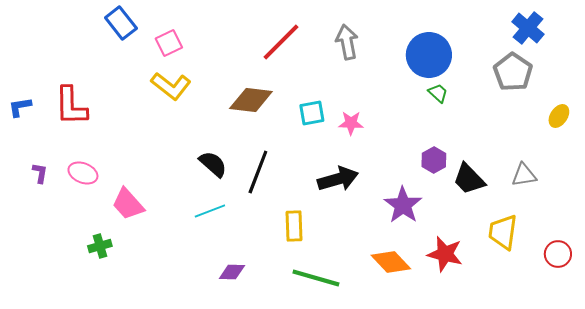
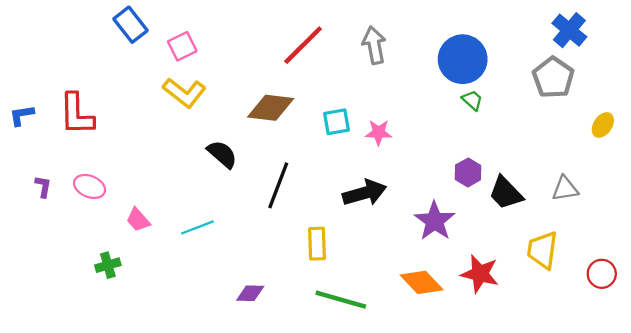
black semicircle: (213, 164) -> (222, 154), moved
pink trapezoid: (128, 204) -> (138, 220), size x0.7
cyan line: (210, 211) -> (197, 227), moved

